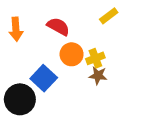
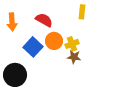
yellow rectangle: (109, 16) -> (82, 12), turned -48
blue square: (44, 78) -> (33, 47), moved

